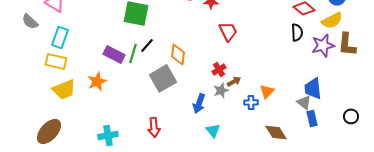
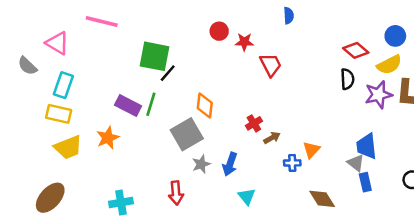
red trapezoid: (228, 31) -> (271, 65), moved
black line: (147, 45) -> (168, 73), moved
gray star: (221, 90) -> (201, 164), moved

